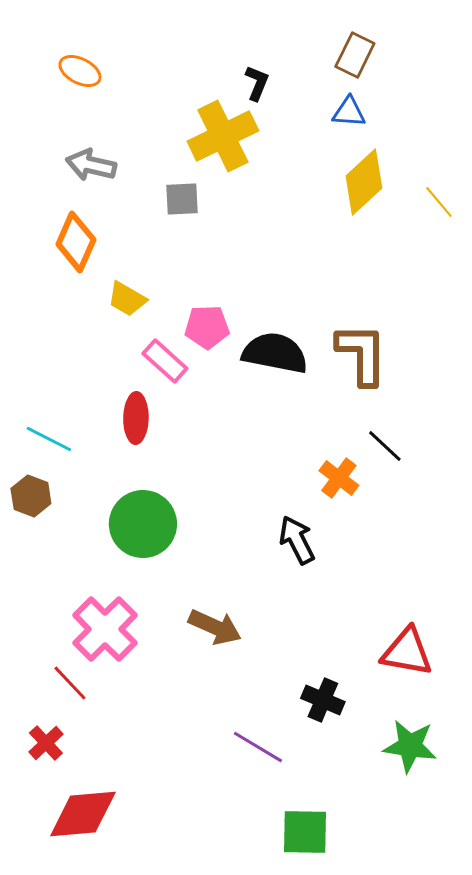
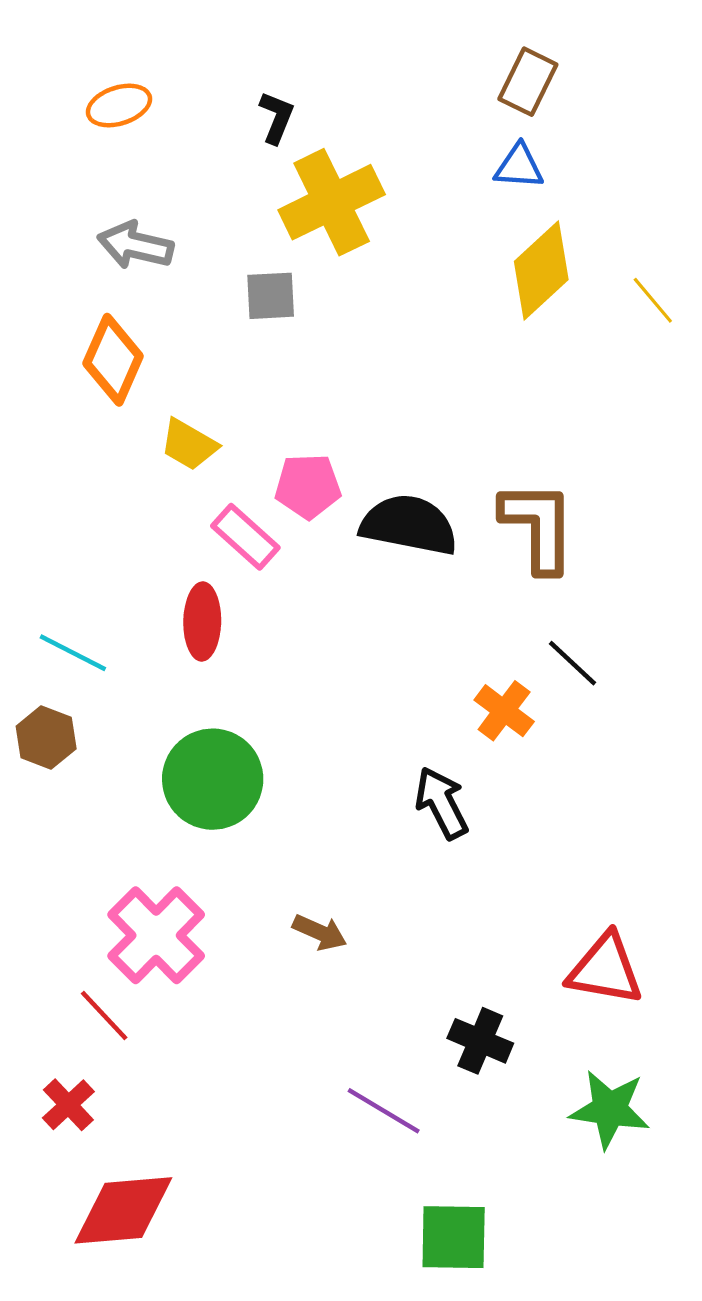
orange ellipse: (80, 71) -> (119, 106), turned -45
black L-shape: (257, 83) -> (277, 117), moved
brown arrow: (215, 627) -> (320, 932), size x0.7

